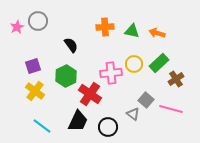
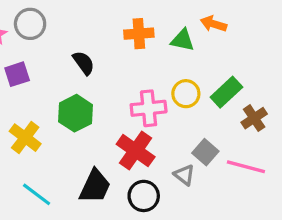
orange arrow: (157, 33) -> (213, 24), moved
purple square: (33, 66) -> (17, 74), moved
red cross: (90, 94) -> (136, 151), moved

